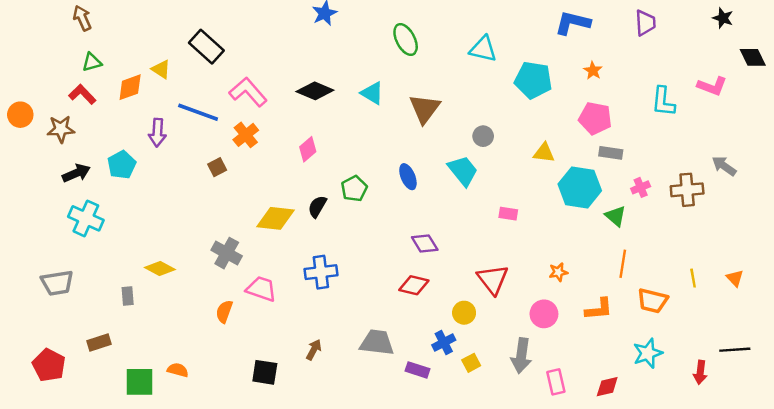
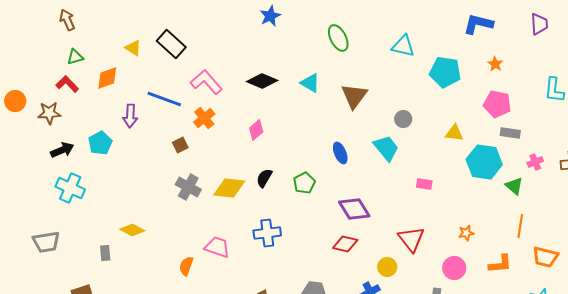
yellow triangle: (161, 69) -> (133, 48), moved
green pentagon: (354, 189) -> (304, 183), moved
purple diamond: (425, 243) -> (354, 209), size x1.4
gray cross: (227, 253) -> (188, 187), moved

